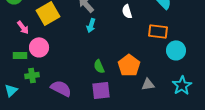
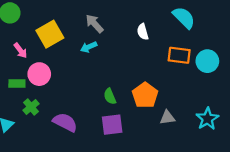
cyan arrow: (91, 25) -> (89, 47), moved, turned 48
cyan circle: (176, 50) -> (207, 61), moved
green cross: (32, 75) -> (31, 107), turned -32

